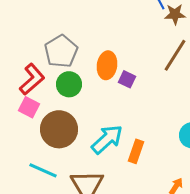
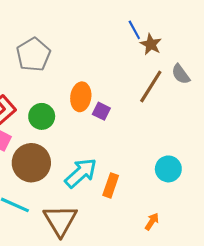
brown star: (175, 14) -> (151, 44), turned 30
gray pentagon: (61, 51) -> (33, 55), moved

